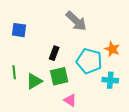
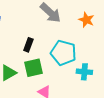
orange star: (112, 49) -> (86, 20), moved

